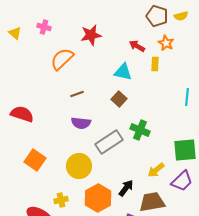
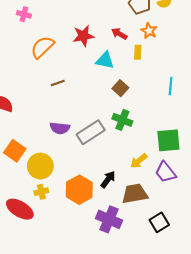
red star: (91, 35) -> (83, 36), moved
brown square: (119, 99) -> (120, 88), moved
purple semicircle: (81, 123) -> (60, 128), moved
yellow circle: (79, 166) -> (40, 166), moved
purple trapezoid: (182, 181) -> (165, 172), turned 95

